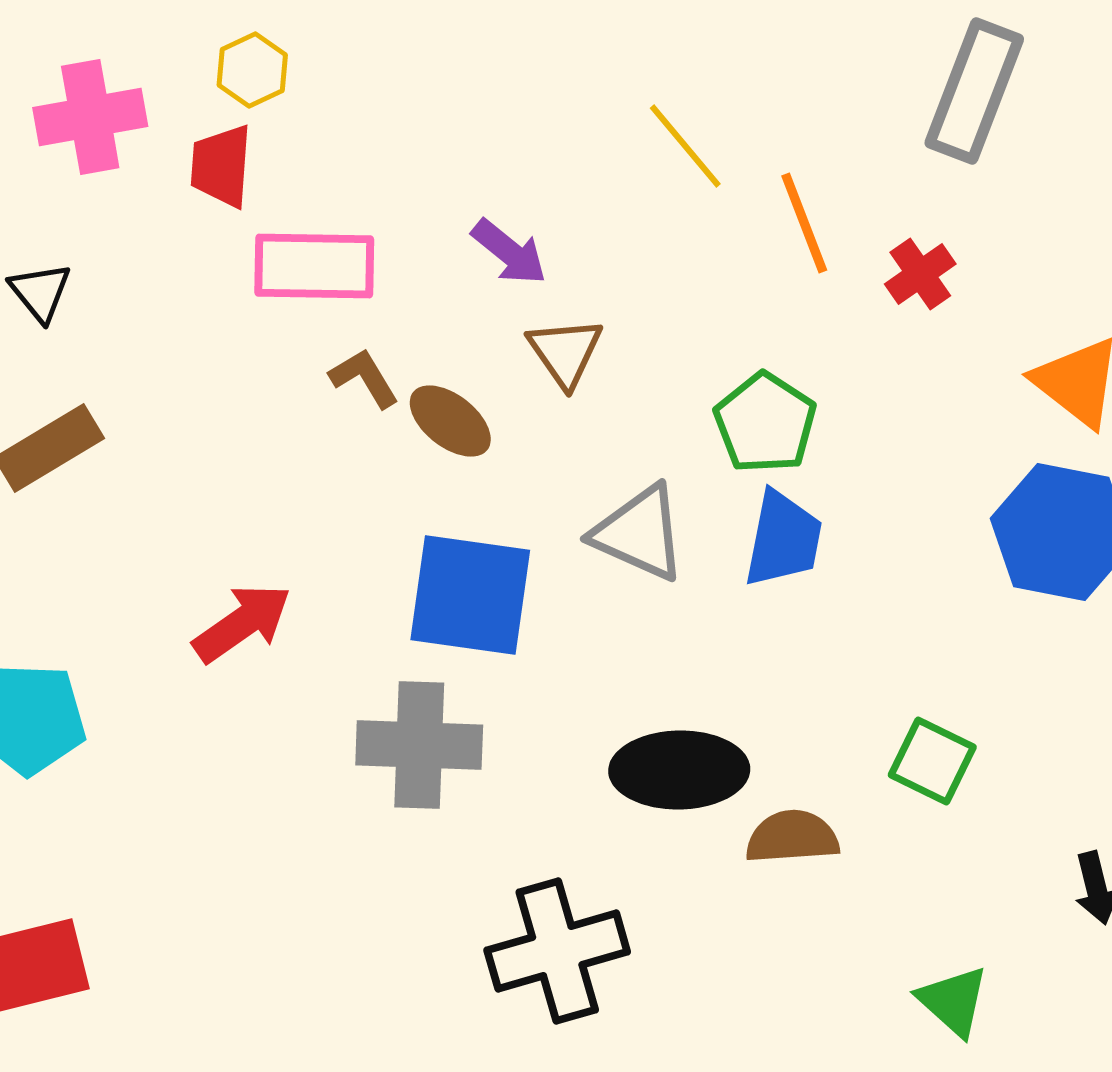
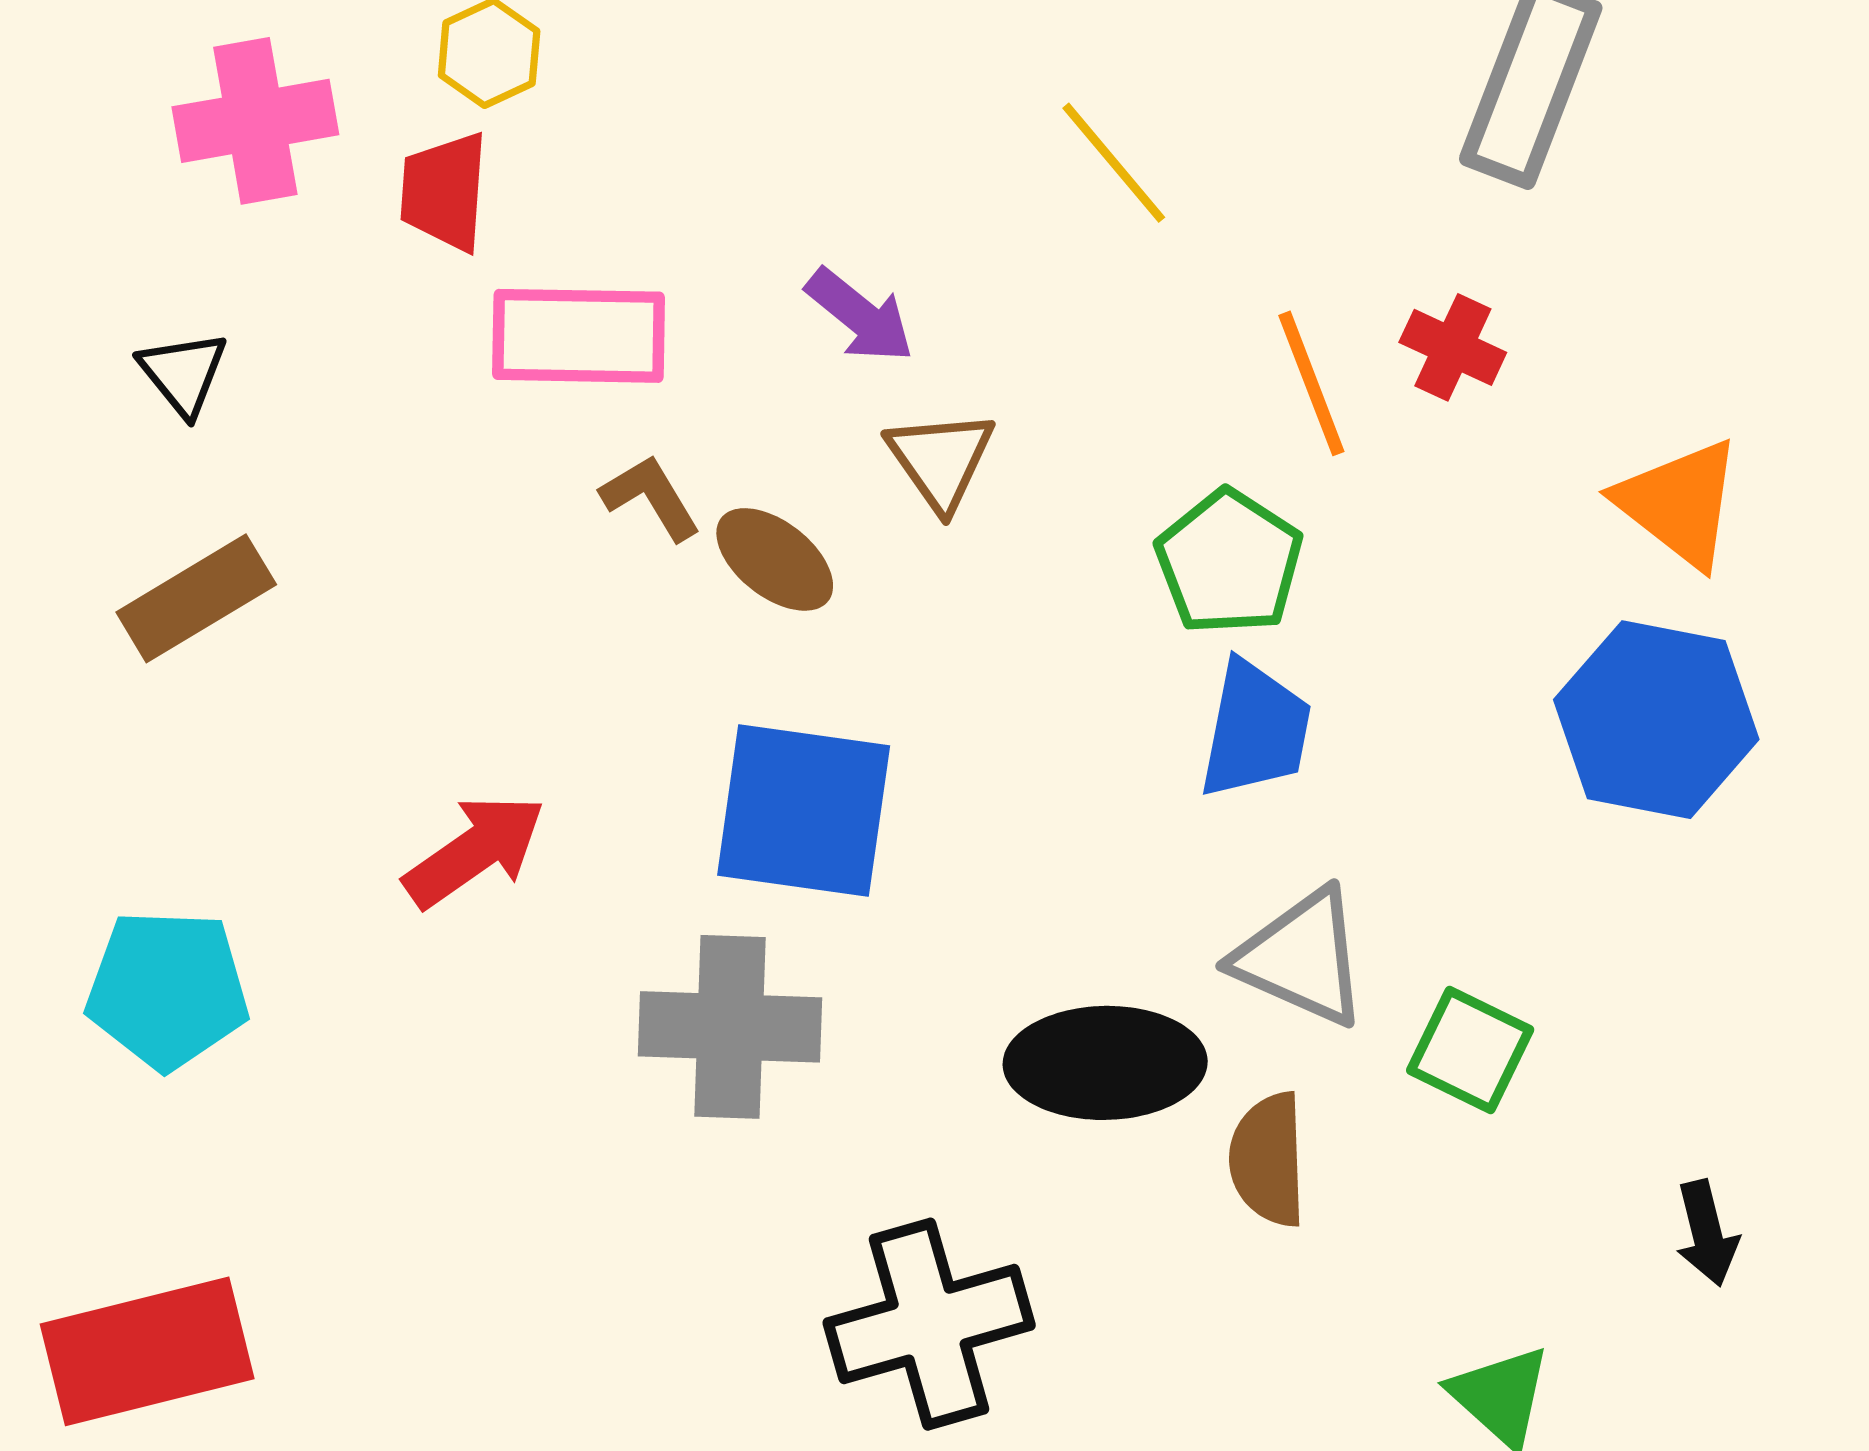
orange line: (804, 223) -> (1311, 383), moved
red cross: (920, 274) -> (1453, 347), turned -30
gray triangle: (639, 533) -> (1301, 958), moved
brown semicircle: (792, 837) -> (1268, 1160), turned -88

